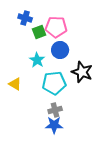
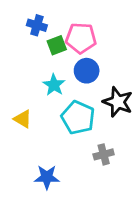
cyan pentagon: (54, 83) -> (78, 118), turned 30
gray cross: (55, 110) -> (104, 154), moved
blue star: (54, 125) -> (47, 177), moved

